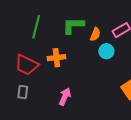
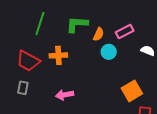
pink arrow: (65, 97) -> (65, 95), turned -126

